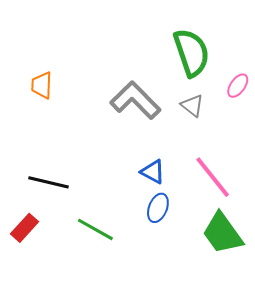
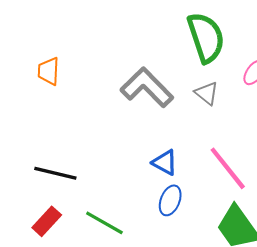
red rectangle: (24, 228) -> (47, 221), moved

